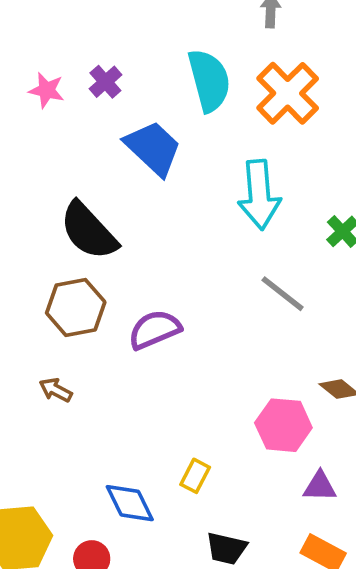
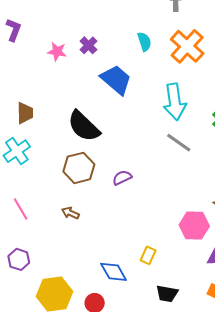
cyan semicircle: (209, 80) -> (144, 42), size x0.6
gray line: (283, 294) -> (179, 143), moved
purple semicircle: (155, 330) -> (122, 178), size x0.7

